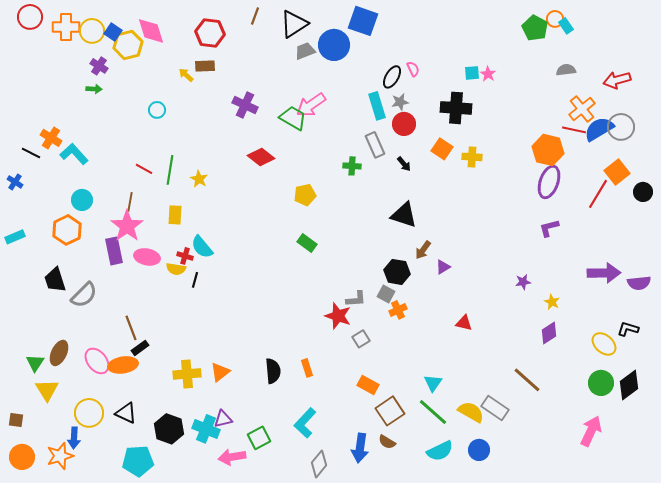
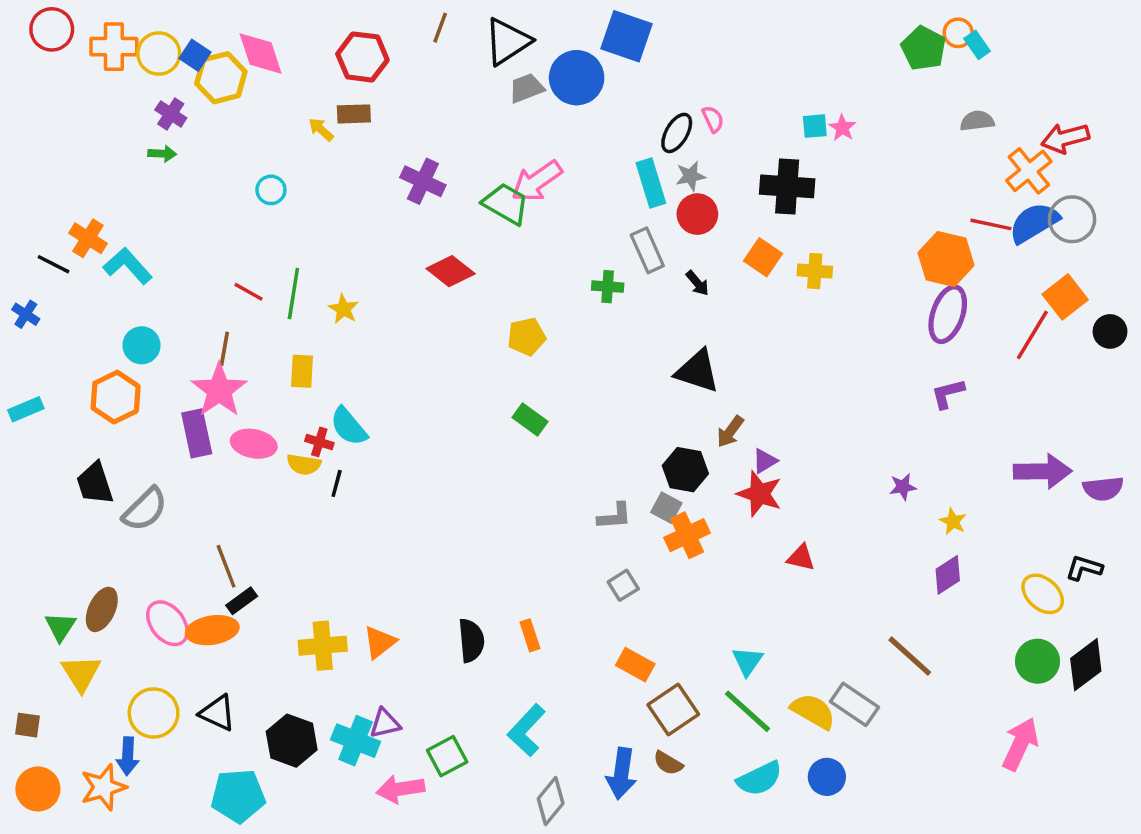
orange cross: (582, 109) -> (1029, 171), moved
orange cross: (398, 310) -> (687, 535), size x1.4
red star: (338, 316) -> (760, 494), moved

